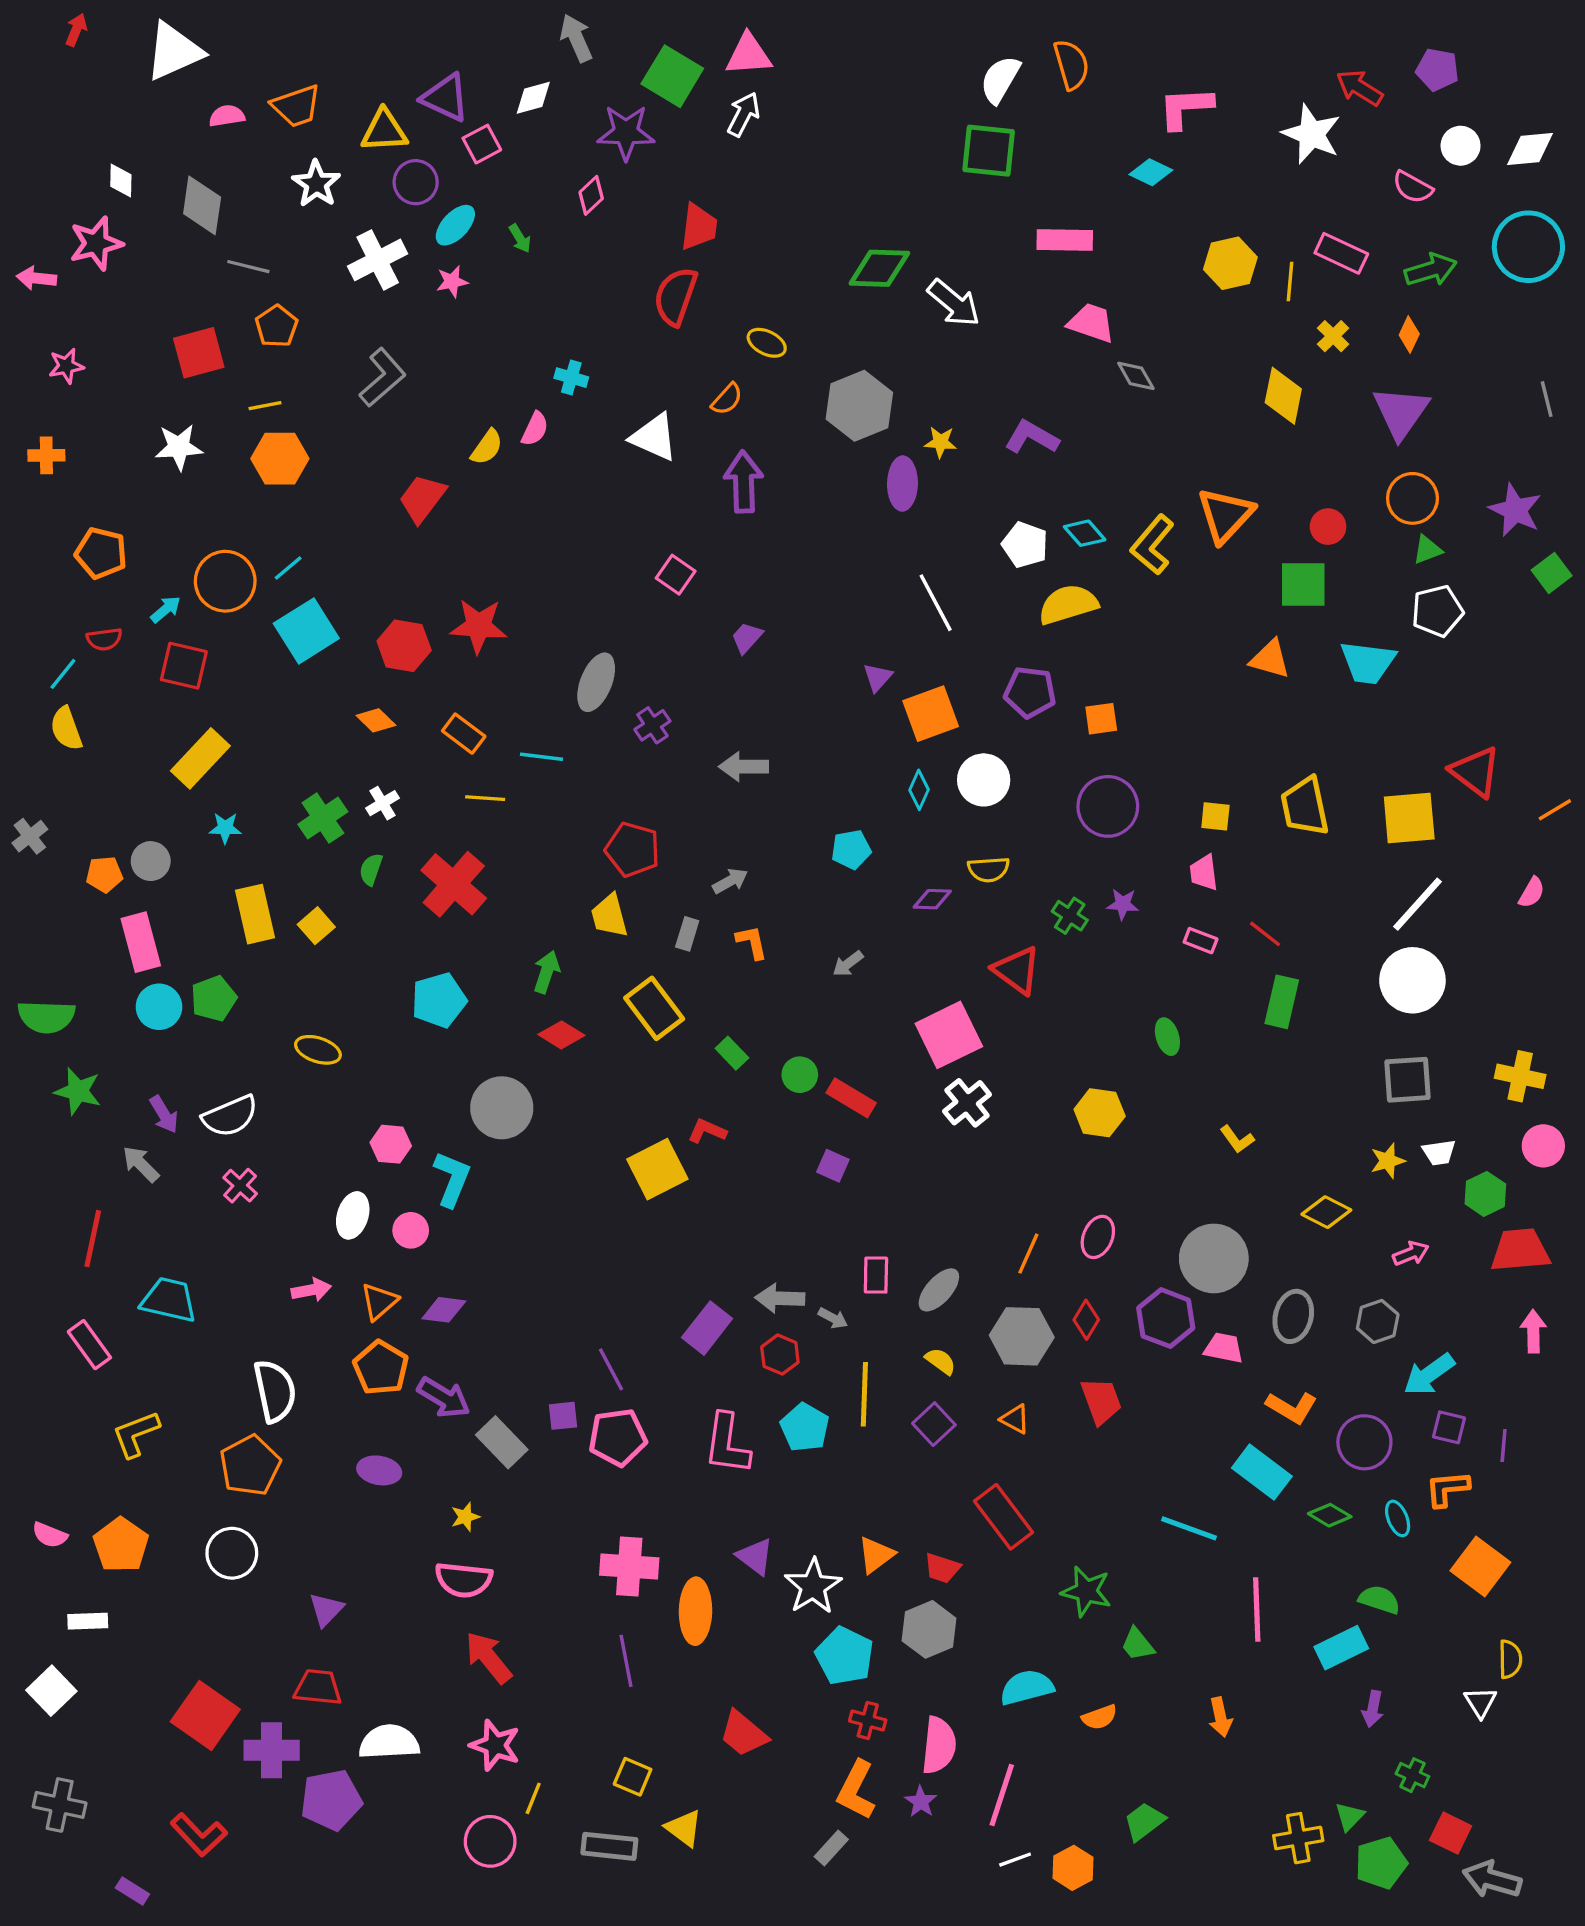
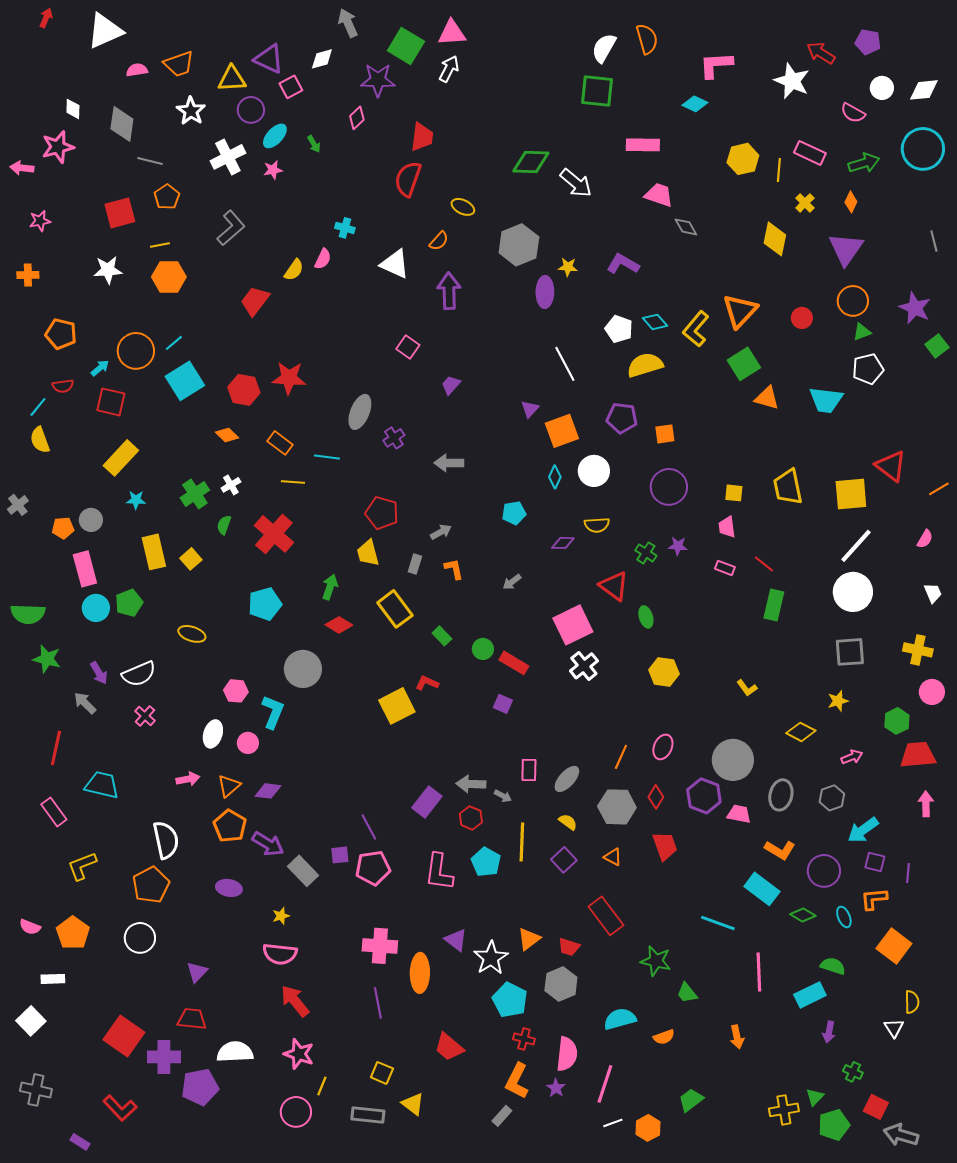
green square: (1303, 585) -> (744, 364), moved, turned -32
green ellipse: (1167, 1037) -> (646, 617), moved
white trapezoid: (1439, 1153) -> (933, 593), moved, turned -105

